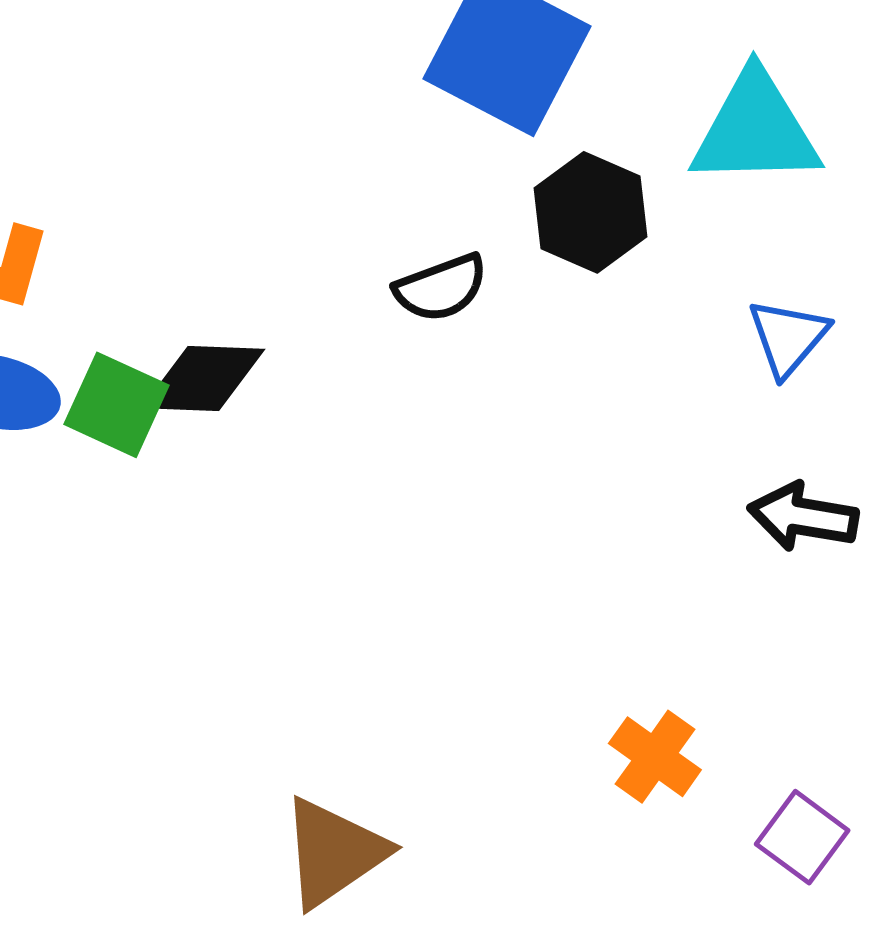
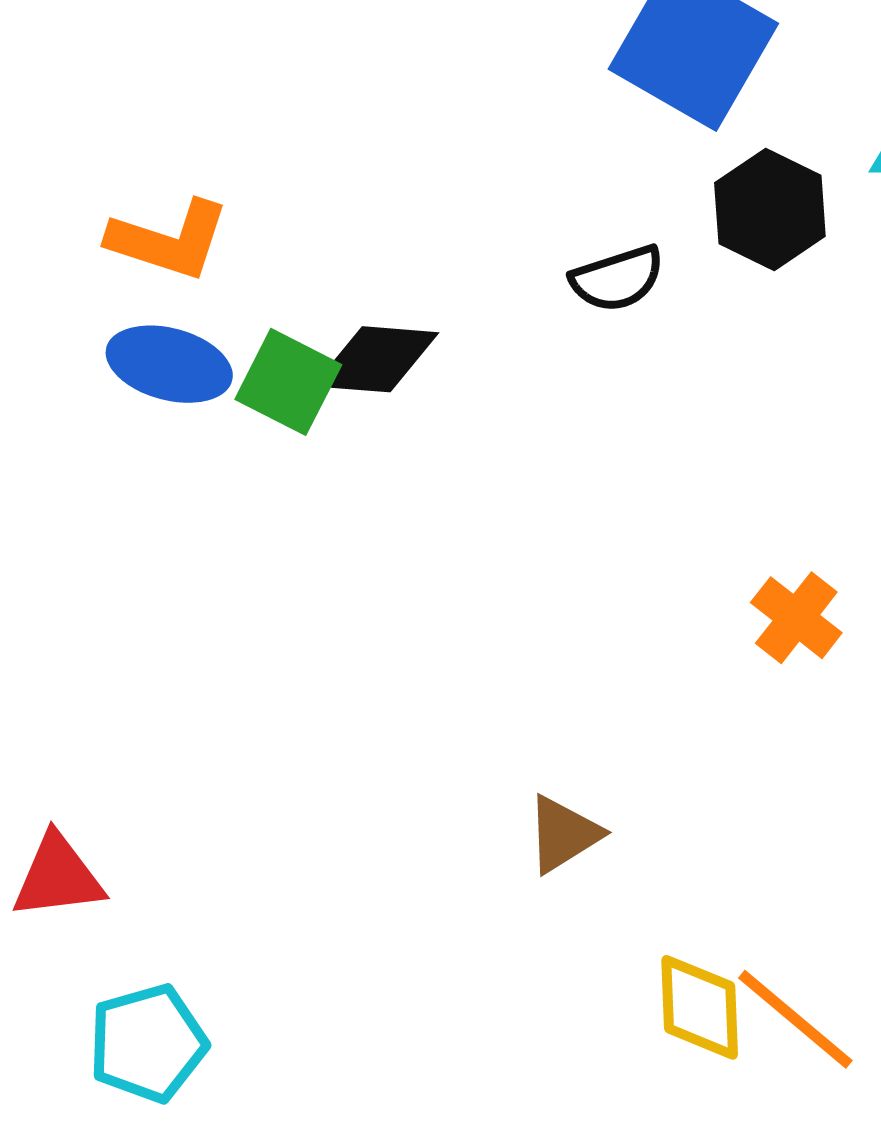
orange cross: (655, 757) -> (796, 618), moved
brown triangle: (334, 852) -> (563, 834), moved, size x0.7

